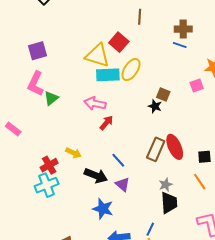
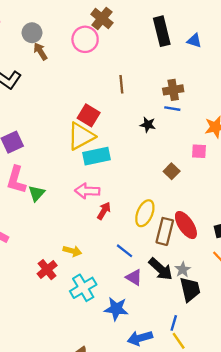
red square: (119, 42) -> (89, 115), moved
yellow triangle: (97, 56) -> (81, 136), turned -36
yellow ellipse: (131, 70) -> (145, 213), moved
pink square: (197, 85) -> (199, 151), turned 32
brown square: (163, 94) -> (172, 171), moved, turned 32
black star: (155, 106) -> (148, 125), moved
black arrow: (96, 176) -> (161, 269), moved, turned 30
cyan cross: (47, 185) -> (83, 288), moved

